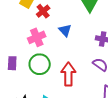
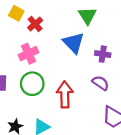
blue triangle: (65, 30) -> (74, 43), moved, size x1.5

